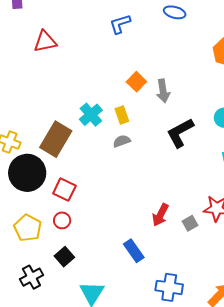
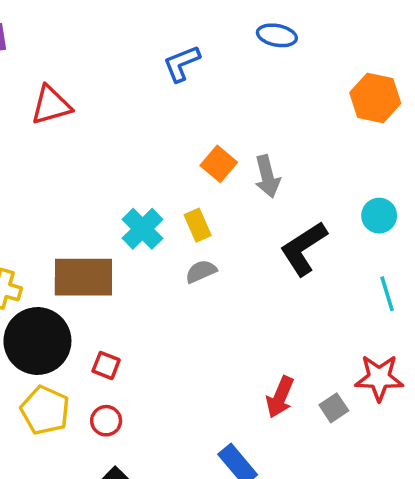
brown rectangle: (56, 139) -> (83, 277), turned 64
red square: (64, 190) -> (106, 365), size x0.7
yellow pentagon: (28, 228) -> (45, 410), moved

